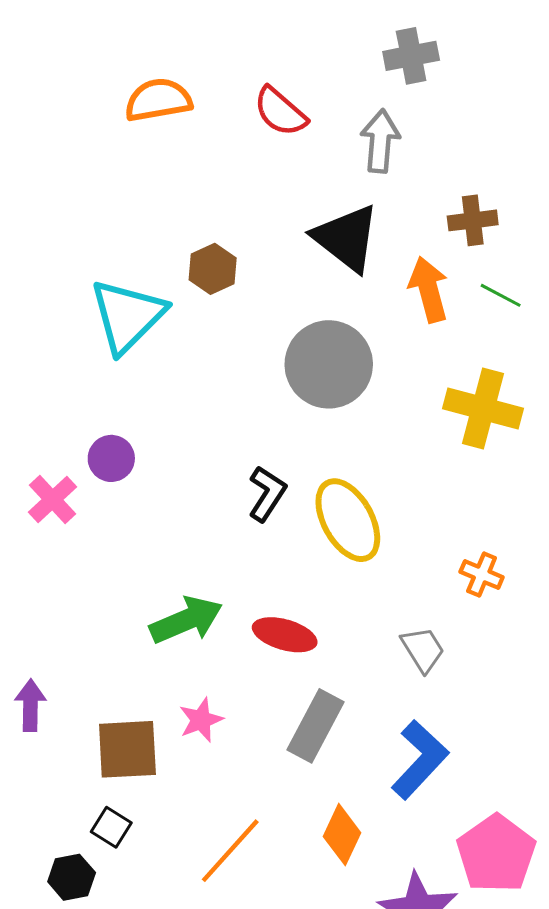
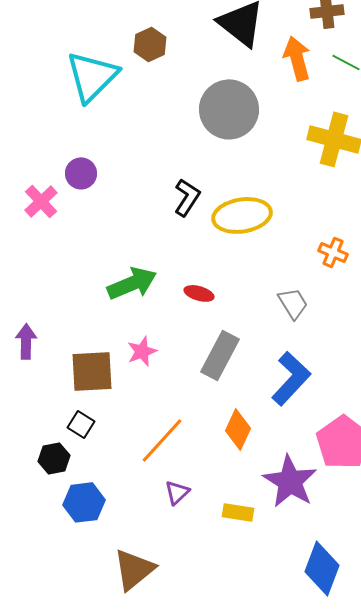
yellow ellipse: (348, 520) -> (242, 215), turned -70
red ellipse: (285, 635) -> (199, 293), size x0.7

